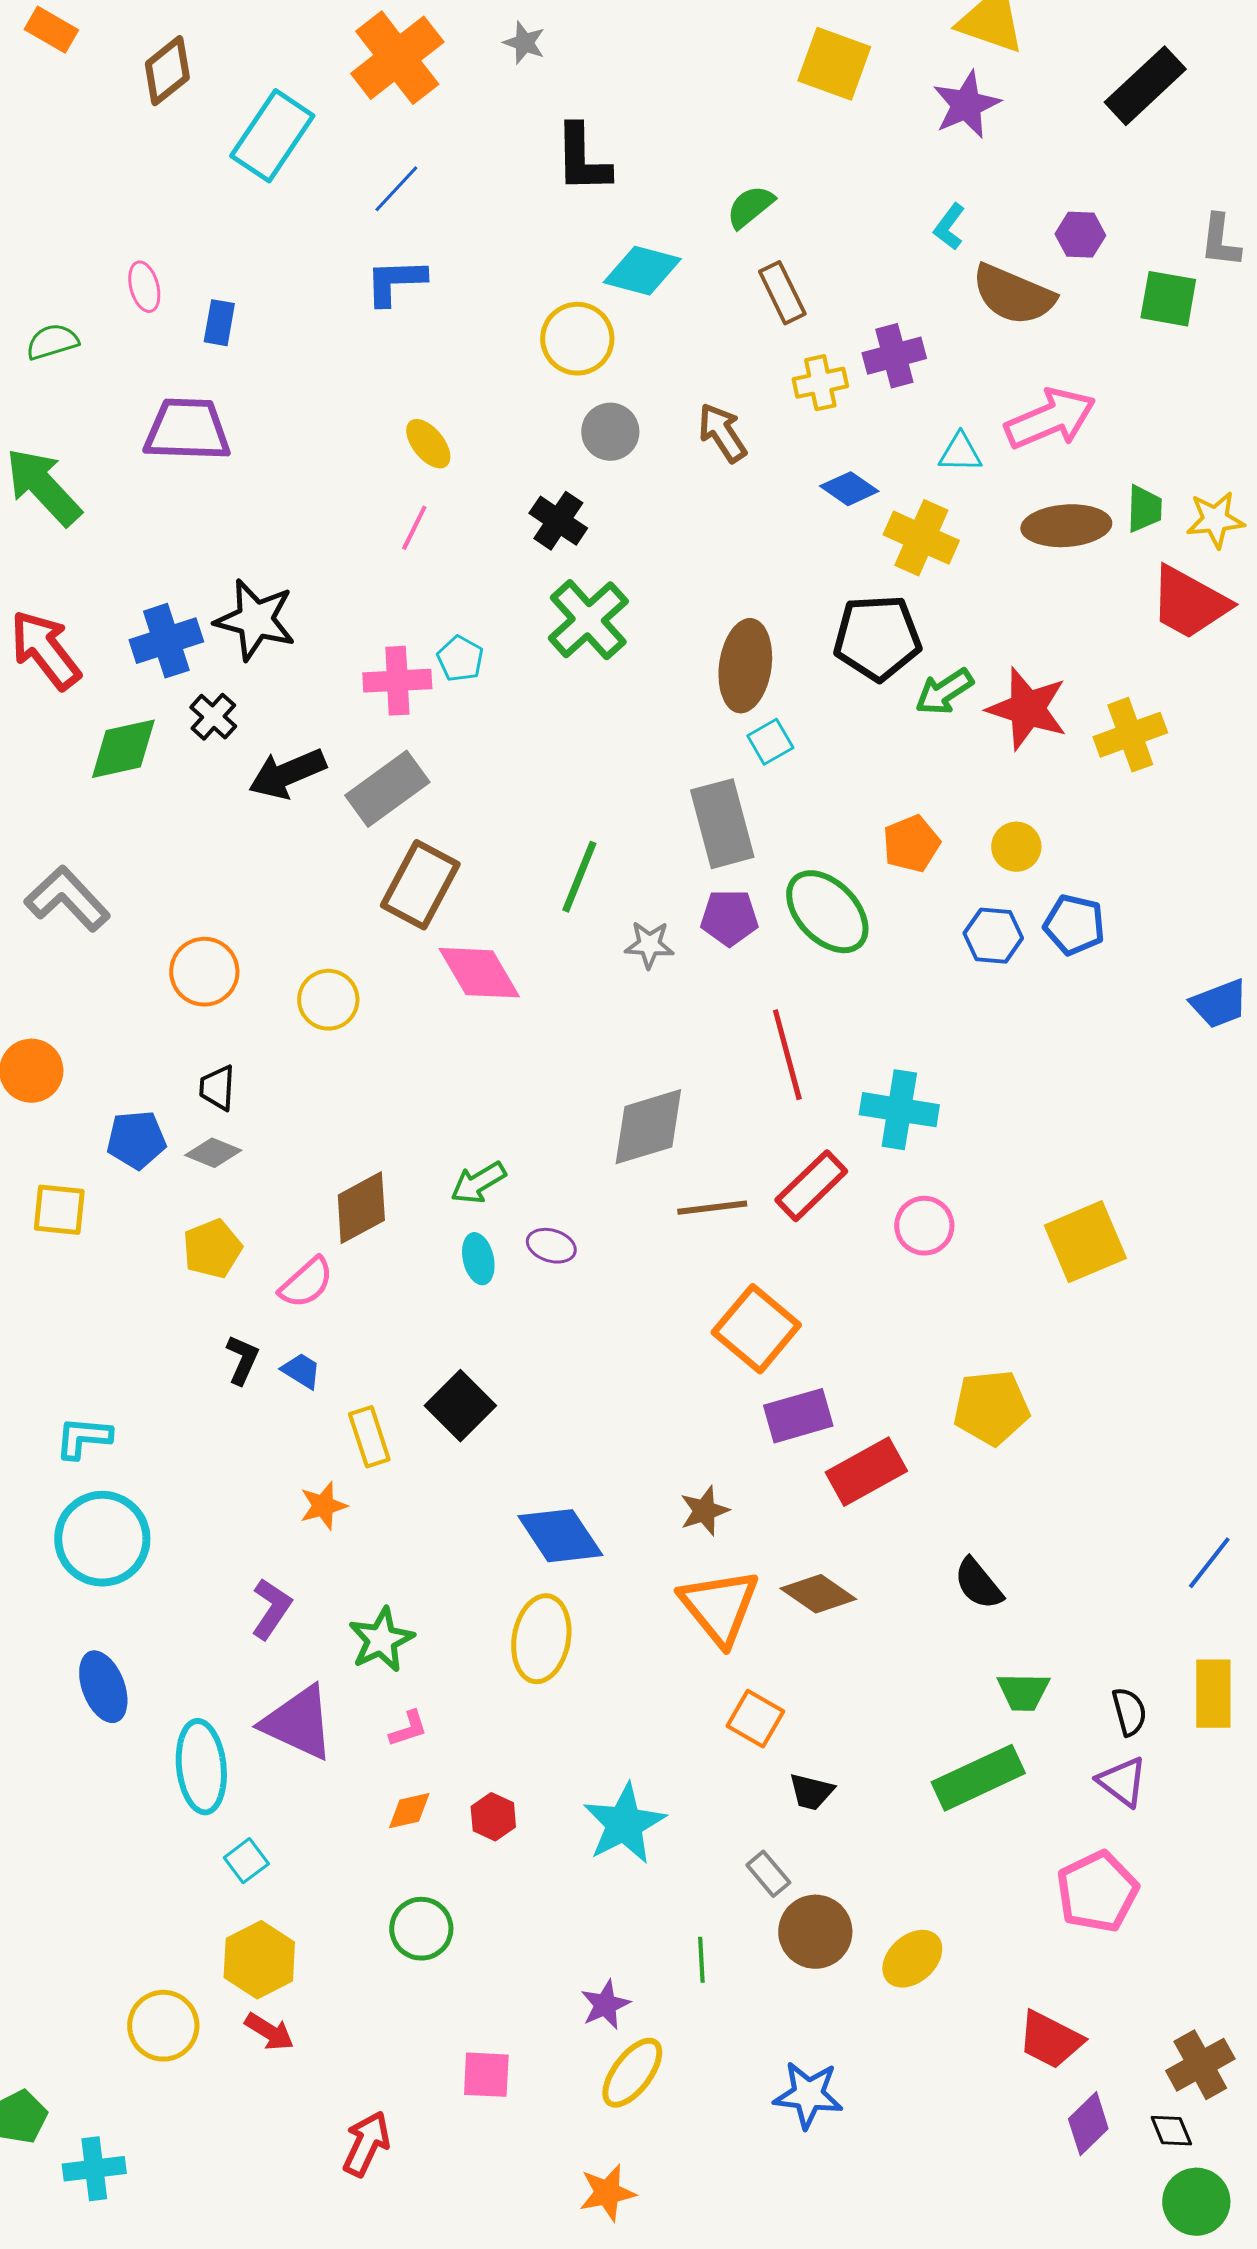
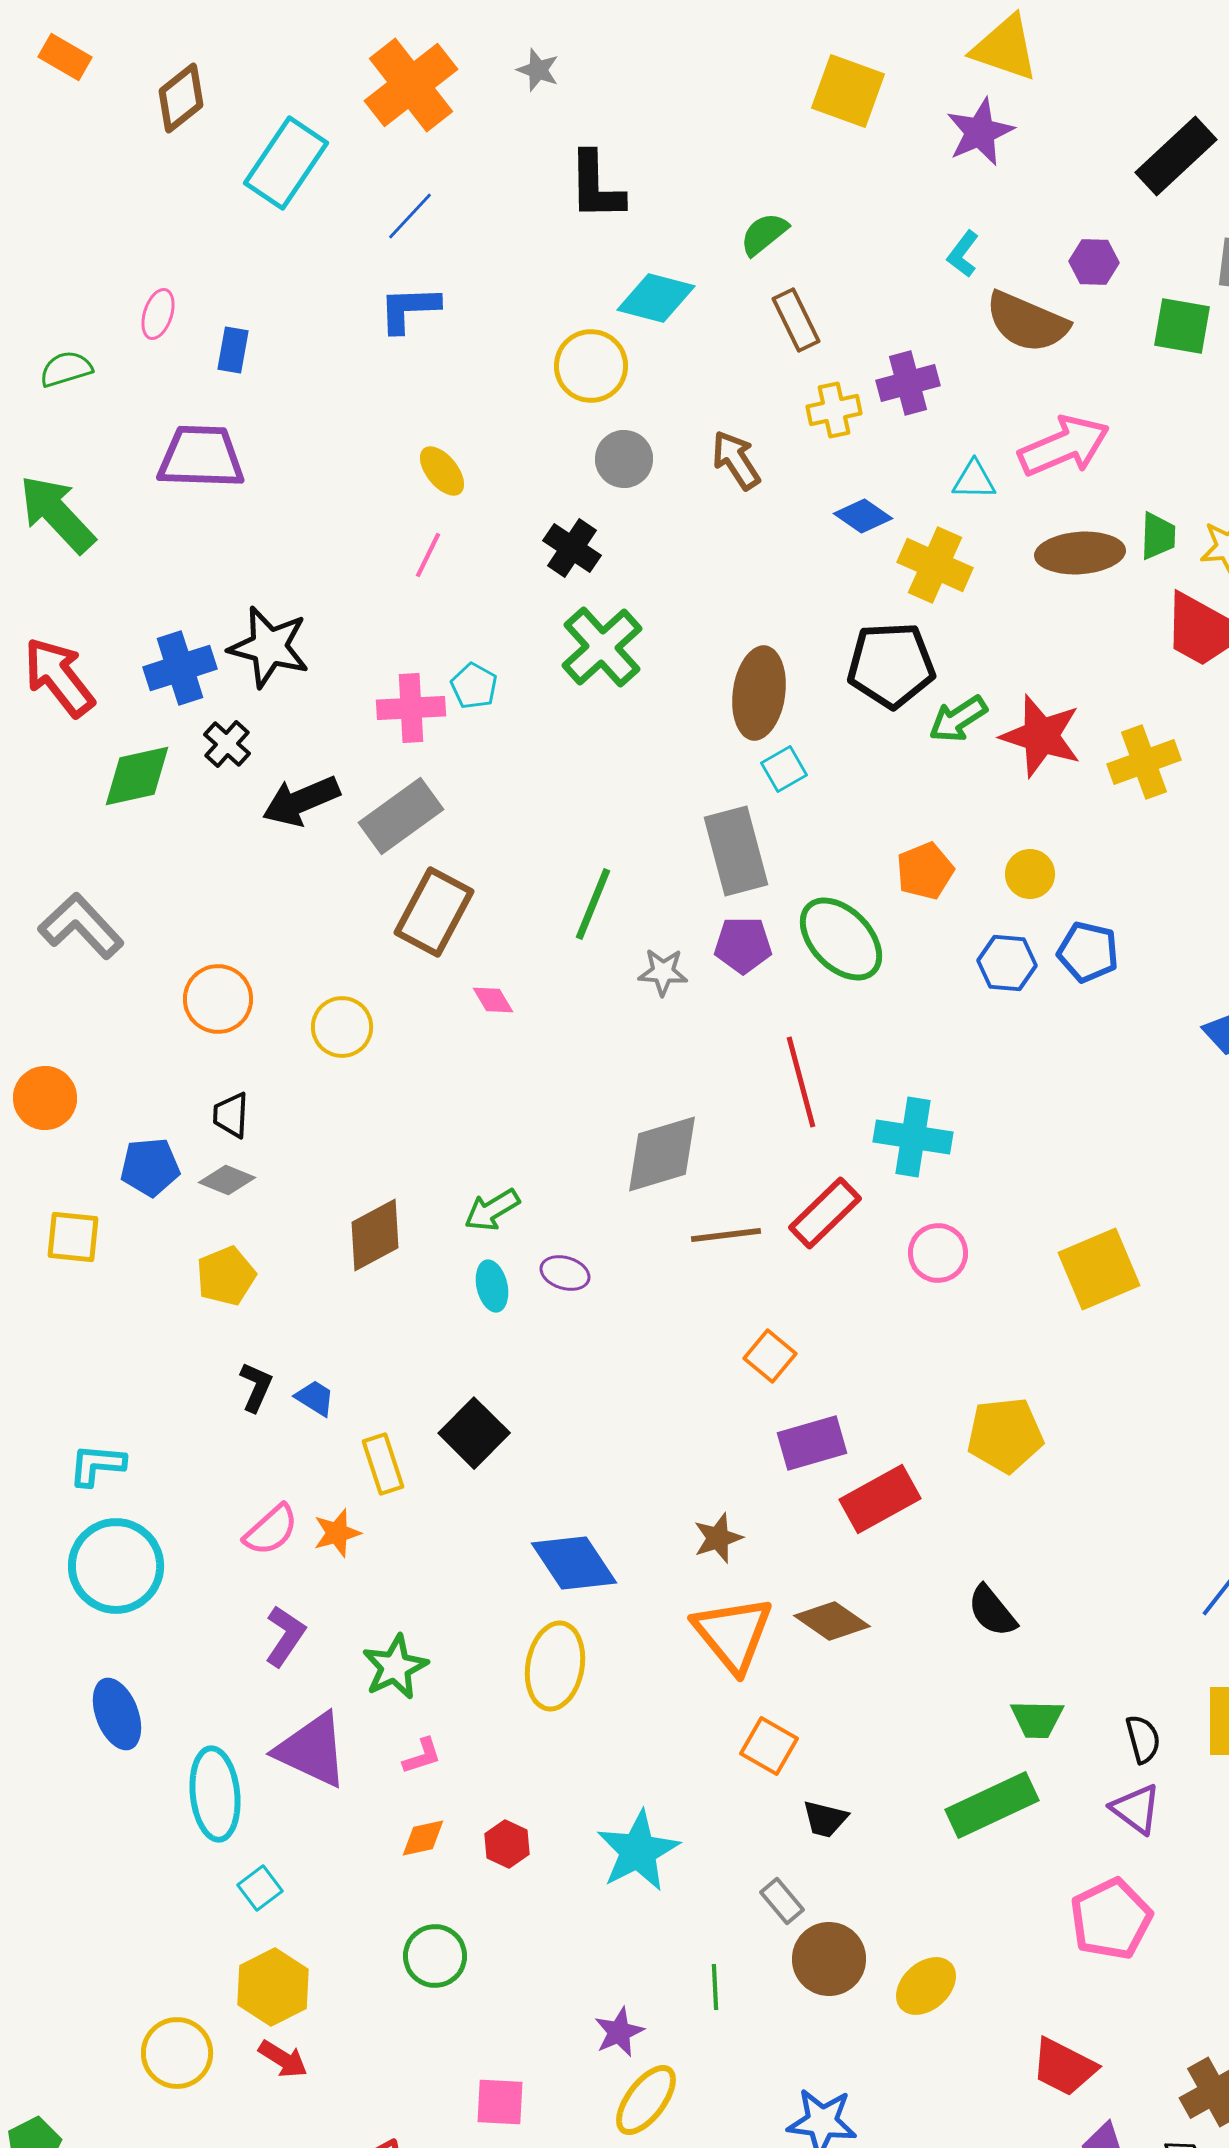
black rectangle: (1145, 86) -> (1176, 156), moved
pink ellipse: (144, 287) -> (158, 314), turned 33
pink diamond: (479, 973) -> (493, 1000), size x0.5
pink semicircle: (306, 1283) -> (271, 1530), moved
orange square: (756, 1329) -> (770, 1356), size x0.6

